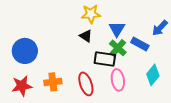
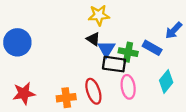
blue triangle: (117, 29) -> (106, 49), moved
green cross: (118, 48) -> (128, 52), turned -30
blue circle: (25, 51) -> (17, 42), moved
orange cross: (53, 82) -> (66, 98), moved

